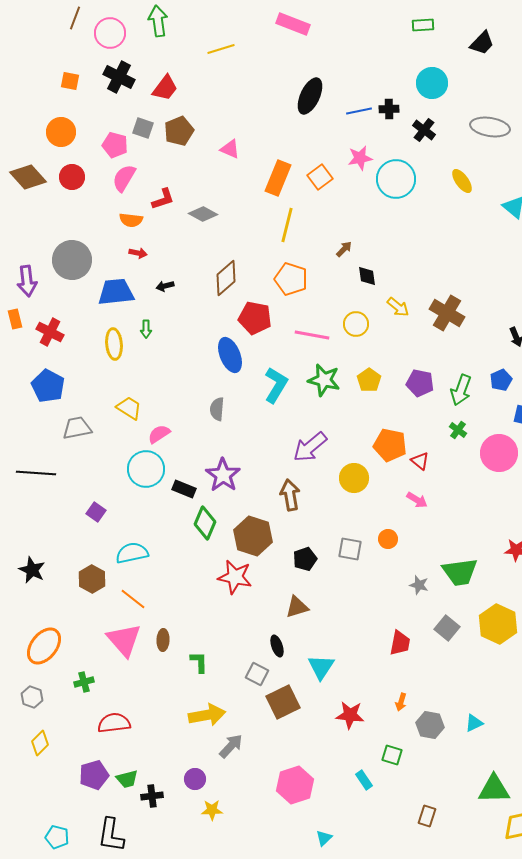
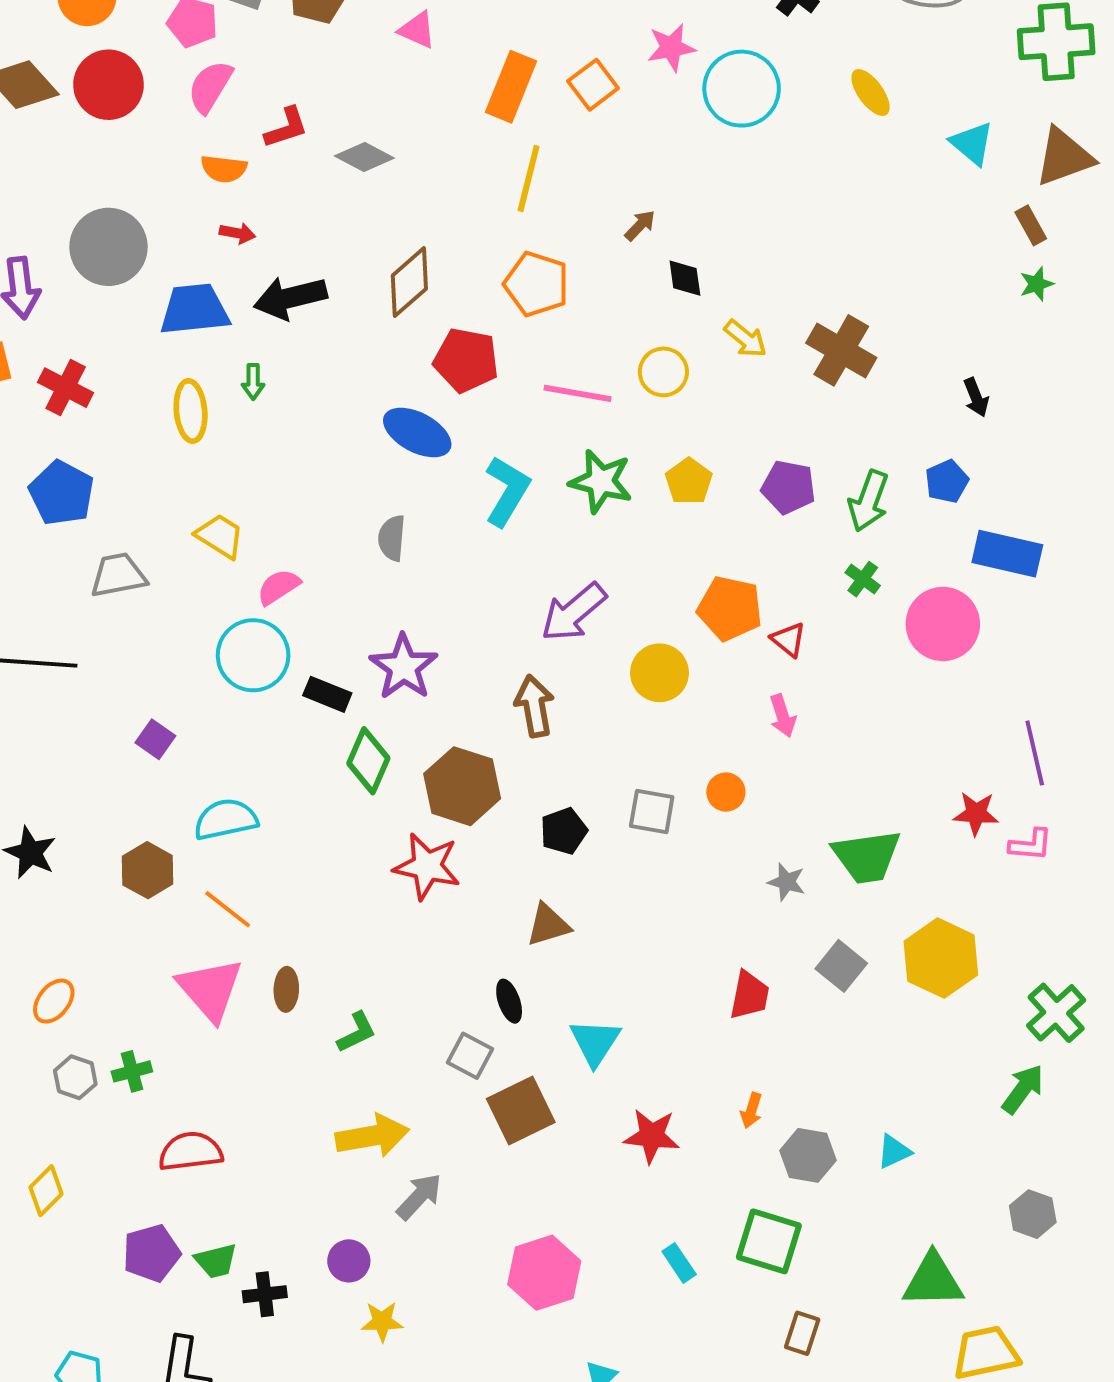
red circle: (72, 177) -> (109, 85), size x1.4
black arrow: (165, 286) -> (290, 298), size x2.0
blue ellipse: (230, 355) -> (417, 432), turned -40
pink arrow: (417, 500) -> (783, 716), turned 40
orange ellipse: (44, 646) -> (54, 1001), size x0.6
green L-shape: (199, 662) -> (357, 1032), turned 65
gray hexagon: (32, 697) -> (75, 1077), moved
green square: (392, 755) -> (769, 1241), moved, size x1.6

